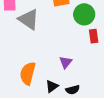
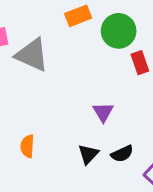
orange semicircle: (28, 73) -> (27, 146), moved, size x0.6

